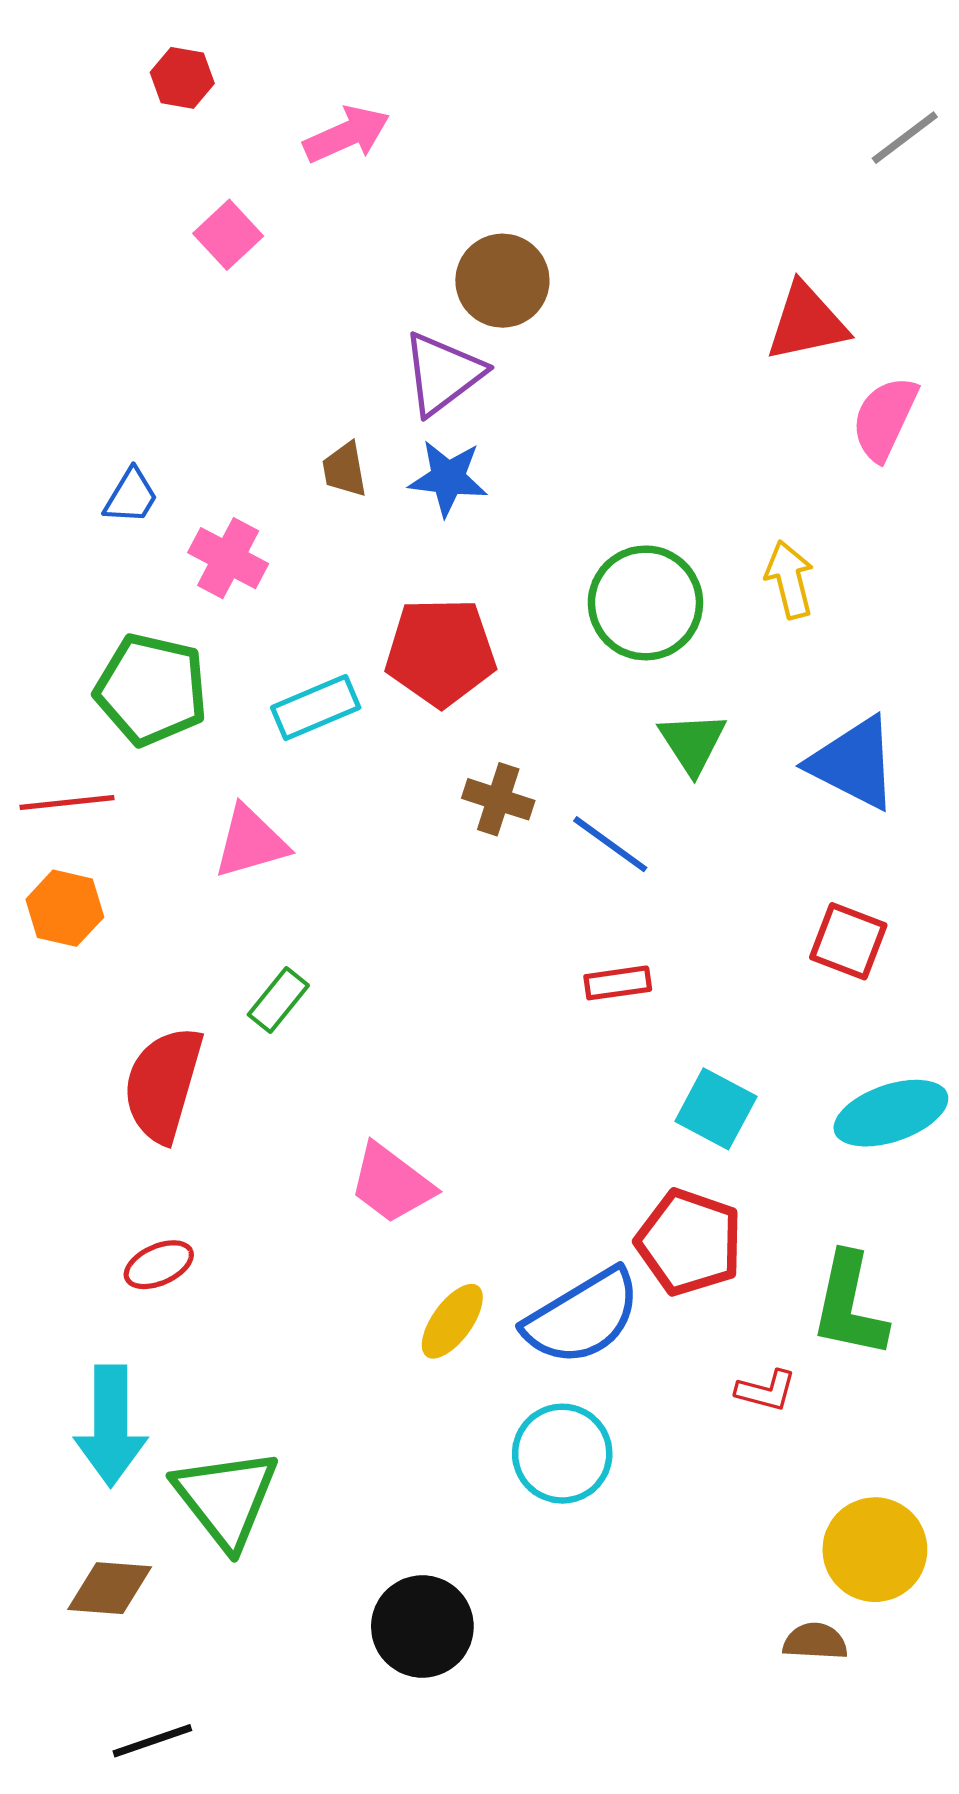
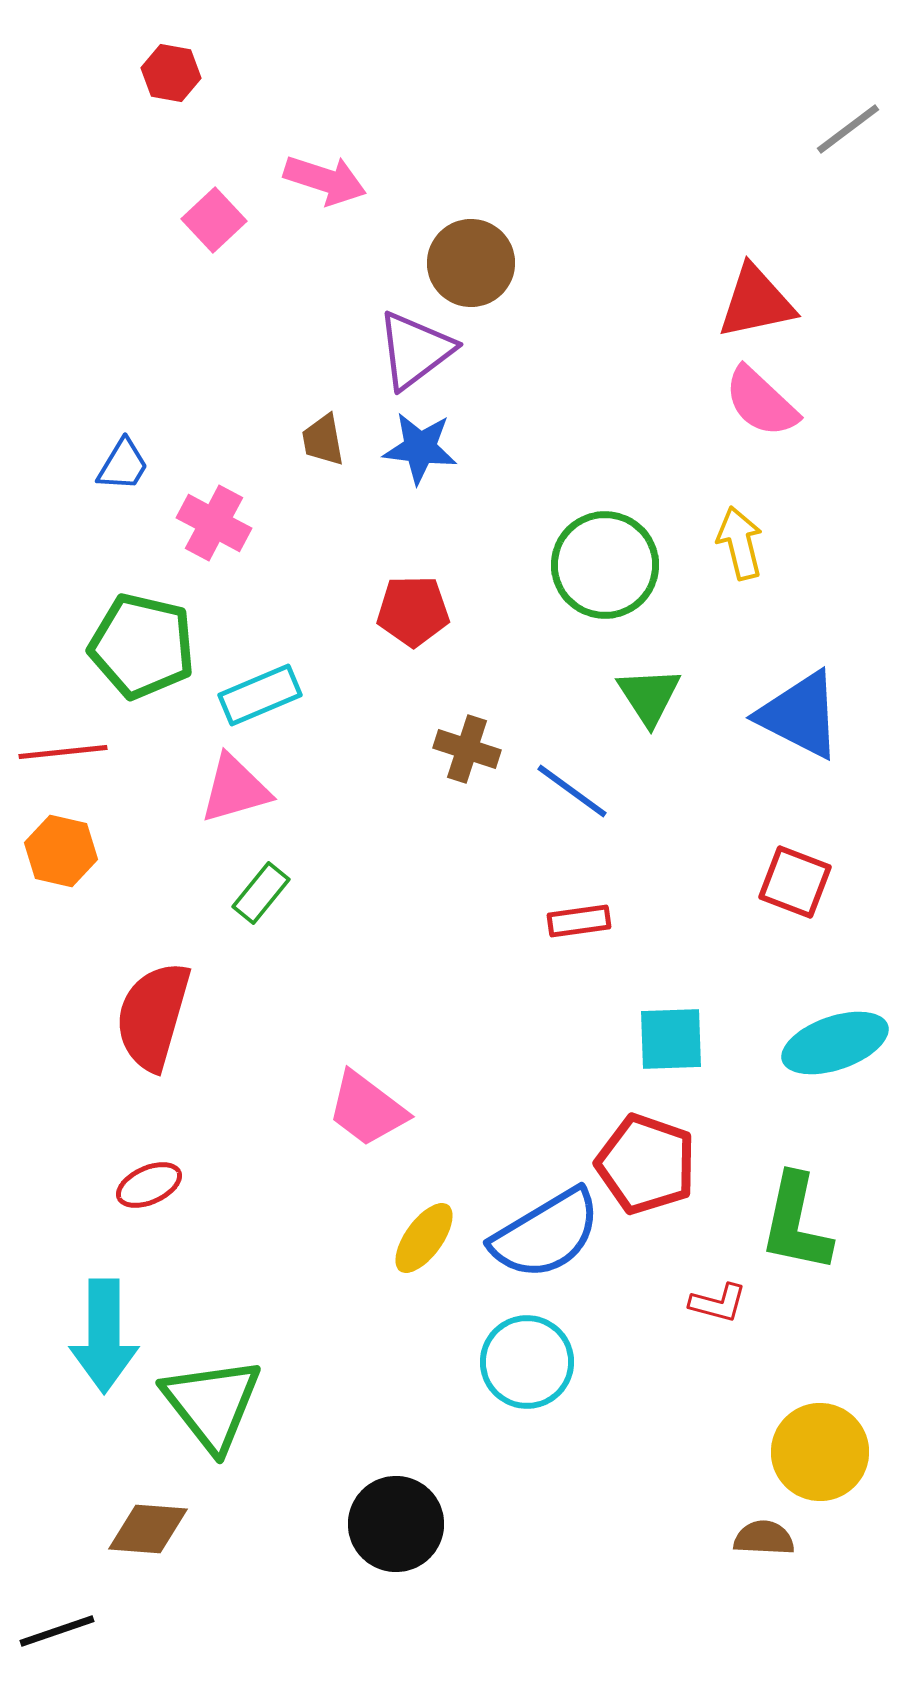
pink arrow: (347, 134) -> (325, 180), moved, turned 42
pink semicircle: (885, 418) -> (761, 402), moved, turned -72
red pentagon: (441, 652) -> (413, 611), size x0.7
cyan rectangle: (316, 708) -> (260, 695), moved
green rectangle: (278, 1000) -> (261, 893), moved
cyan square: (716, 1109) -> (671, 1039), turned -30
brown diamond: (110, 1588) -> (148, 1529), moved
black line: (152, 1741) -> (57, 1631), moved

